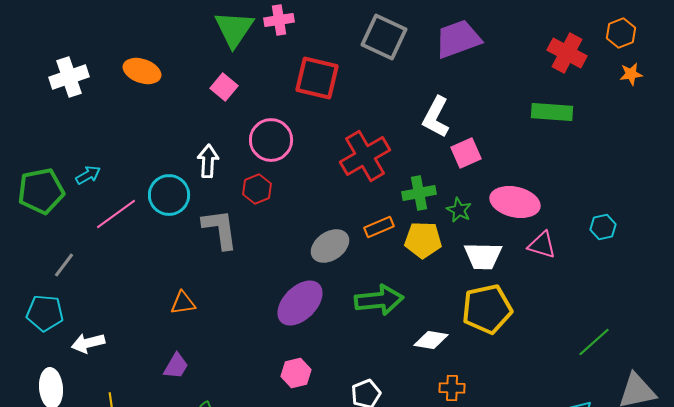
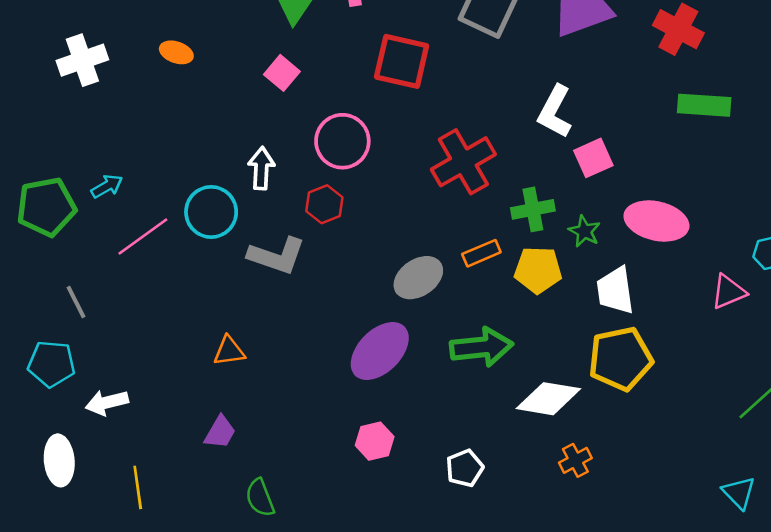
red cross: (567, 53) -> (678, 29), moved
orange ellipse: (142, 71) -> (176, 52), size x0.7
gray L-shape: (220, 229) -> (277, 256), turned 117
pink triangle: (542, 245) -> (729, 292), moved, turned -40
white trapezoid: (483, 256) -> (615, 291), turned 81
gray line: (64, 265) -> (76, 302), turned -64
white diamond: (431, 340) -> (548, 399), size x1.4
orange cross: (452, 388) -> (575, 460), turned -30

